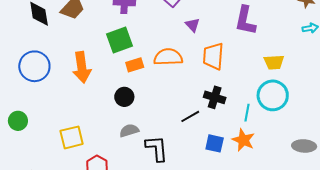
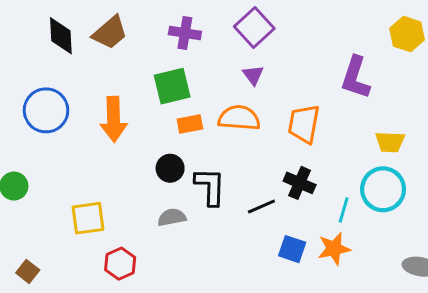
purple triangle: (193, 25) -> (253, 75), moved
orange star: (243, 140) -> (334, 249), turned 30
black L-shape: (157, 148) -> (210, 186), moved

